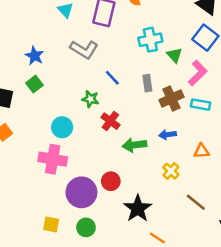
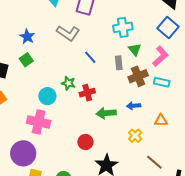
green triangle: (175, 55) -> (135, 49), moved
green star: (90, 99) -> (68, 83), moved
red cross: (110, 121) -> (87, 93), turned 35
purple circle: (81, 192) -> (23, 153), moved

